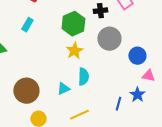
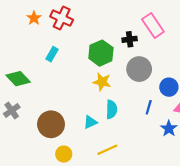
yellow star: (74, 51) -> (102, 82), turned -30
blue line: (118, 104) -> (149, 107), moved

